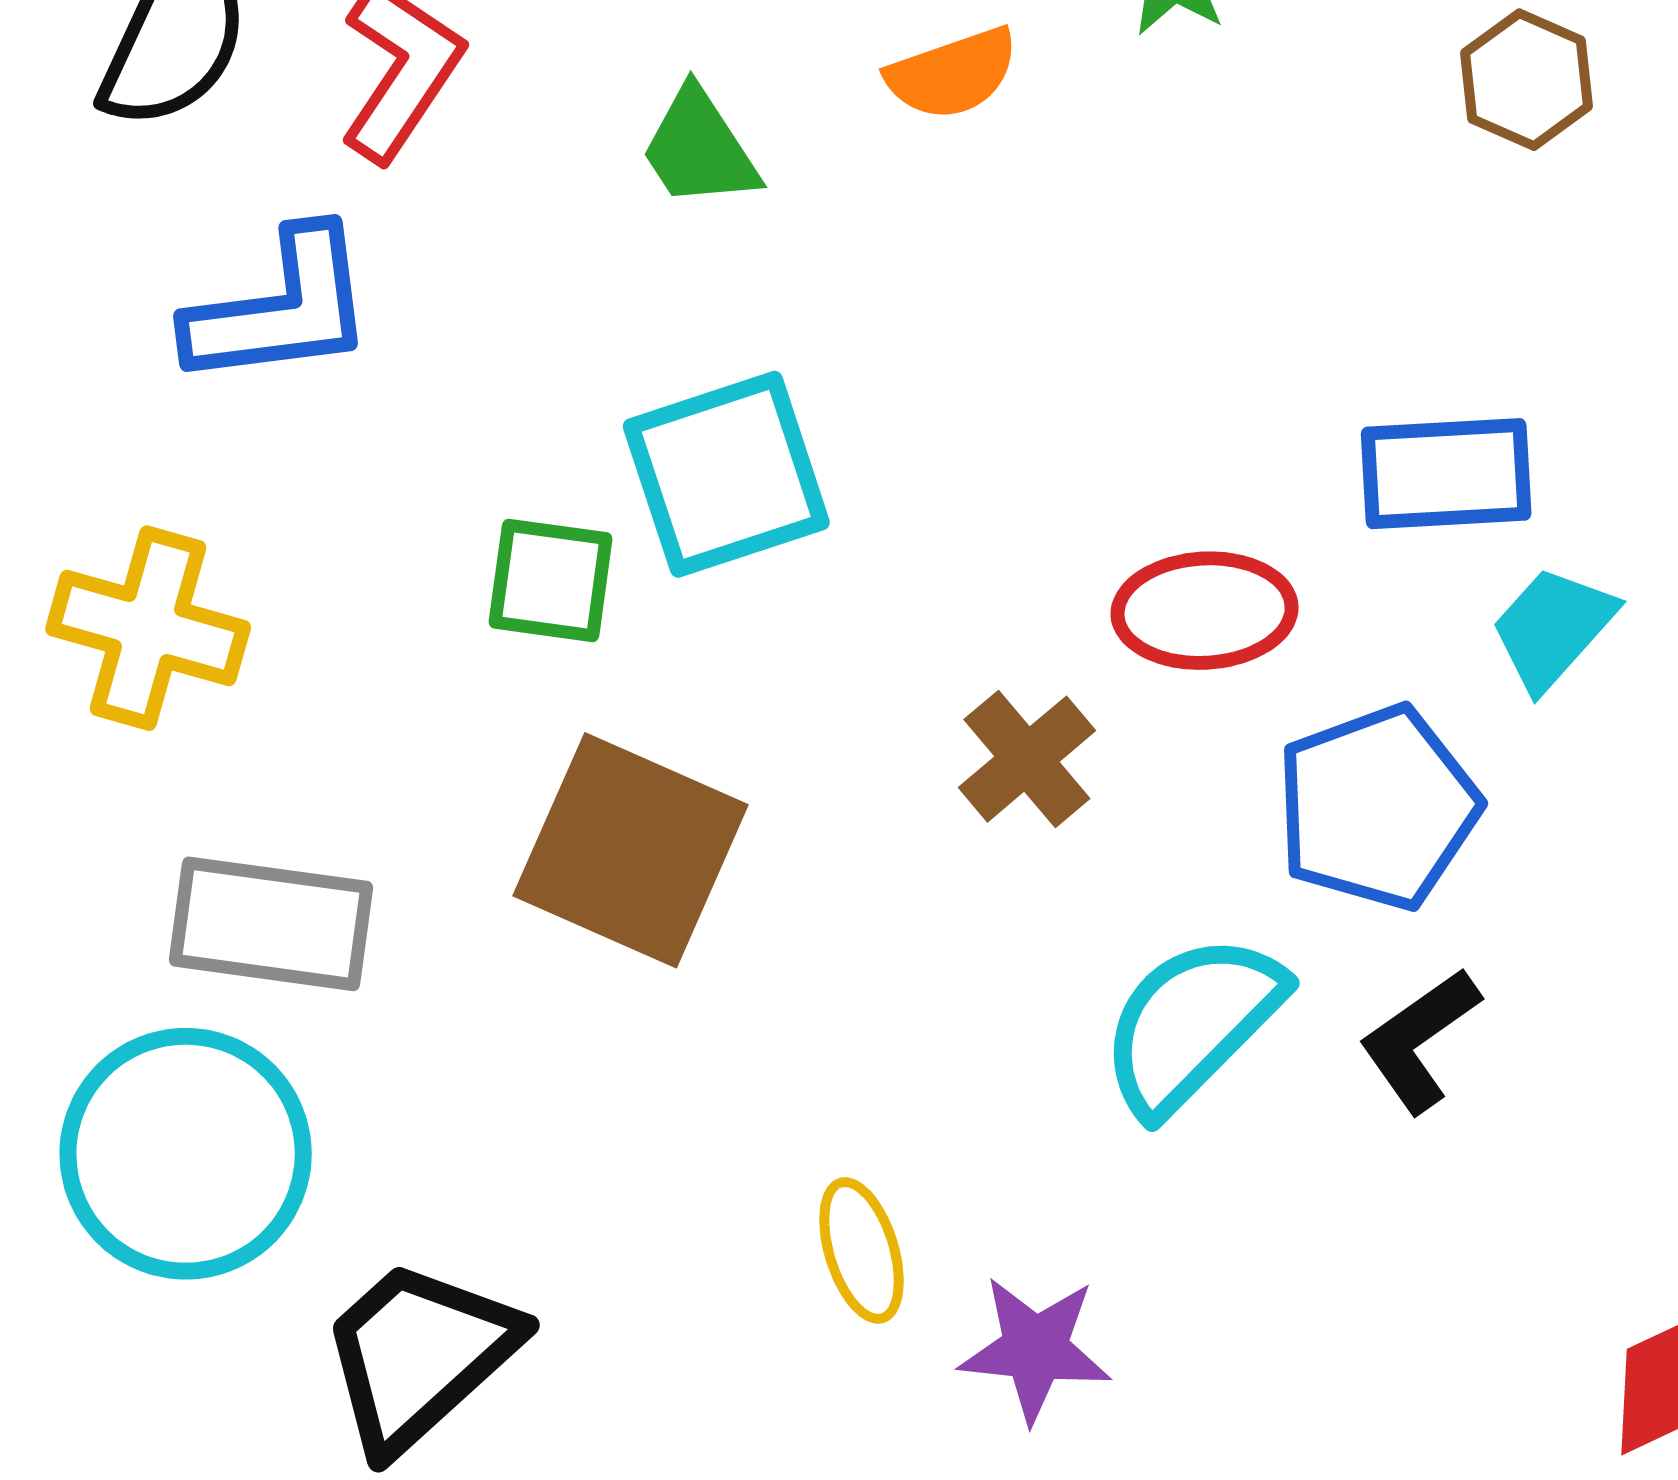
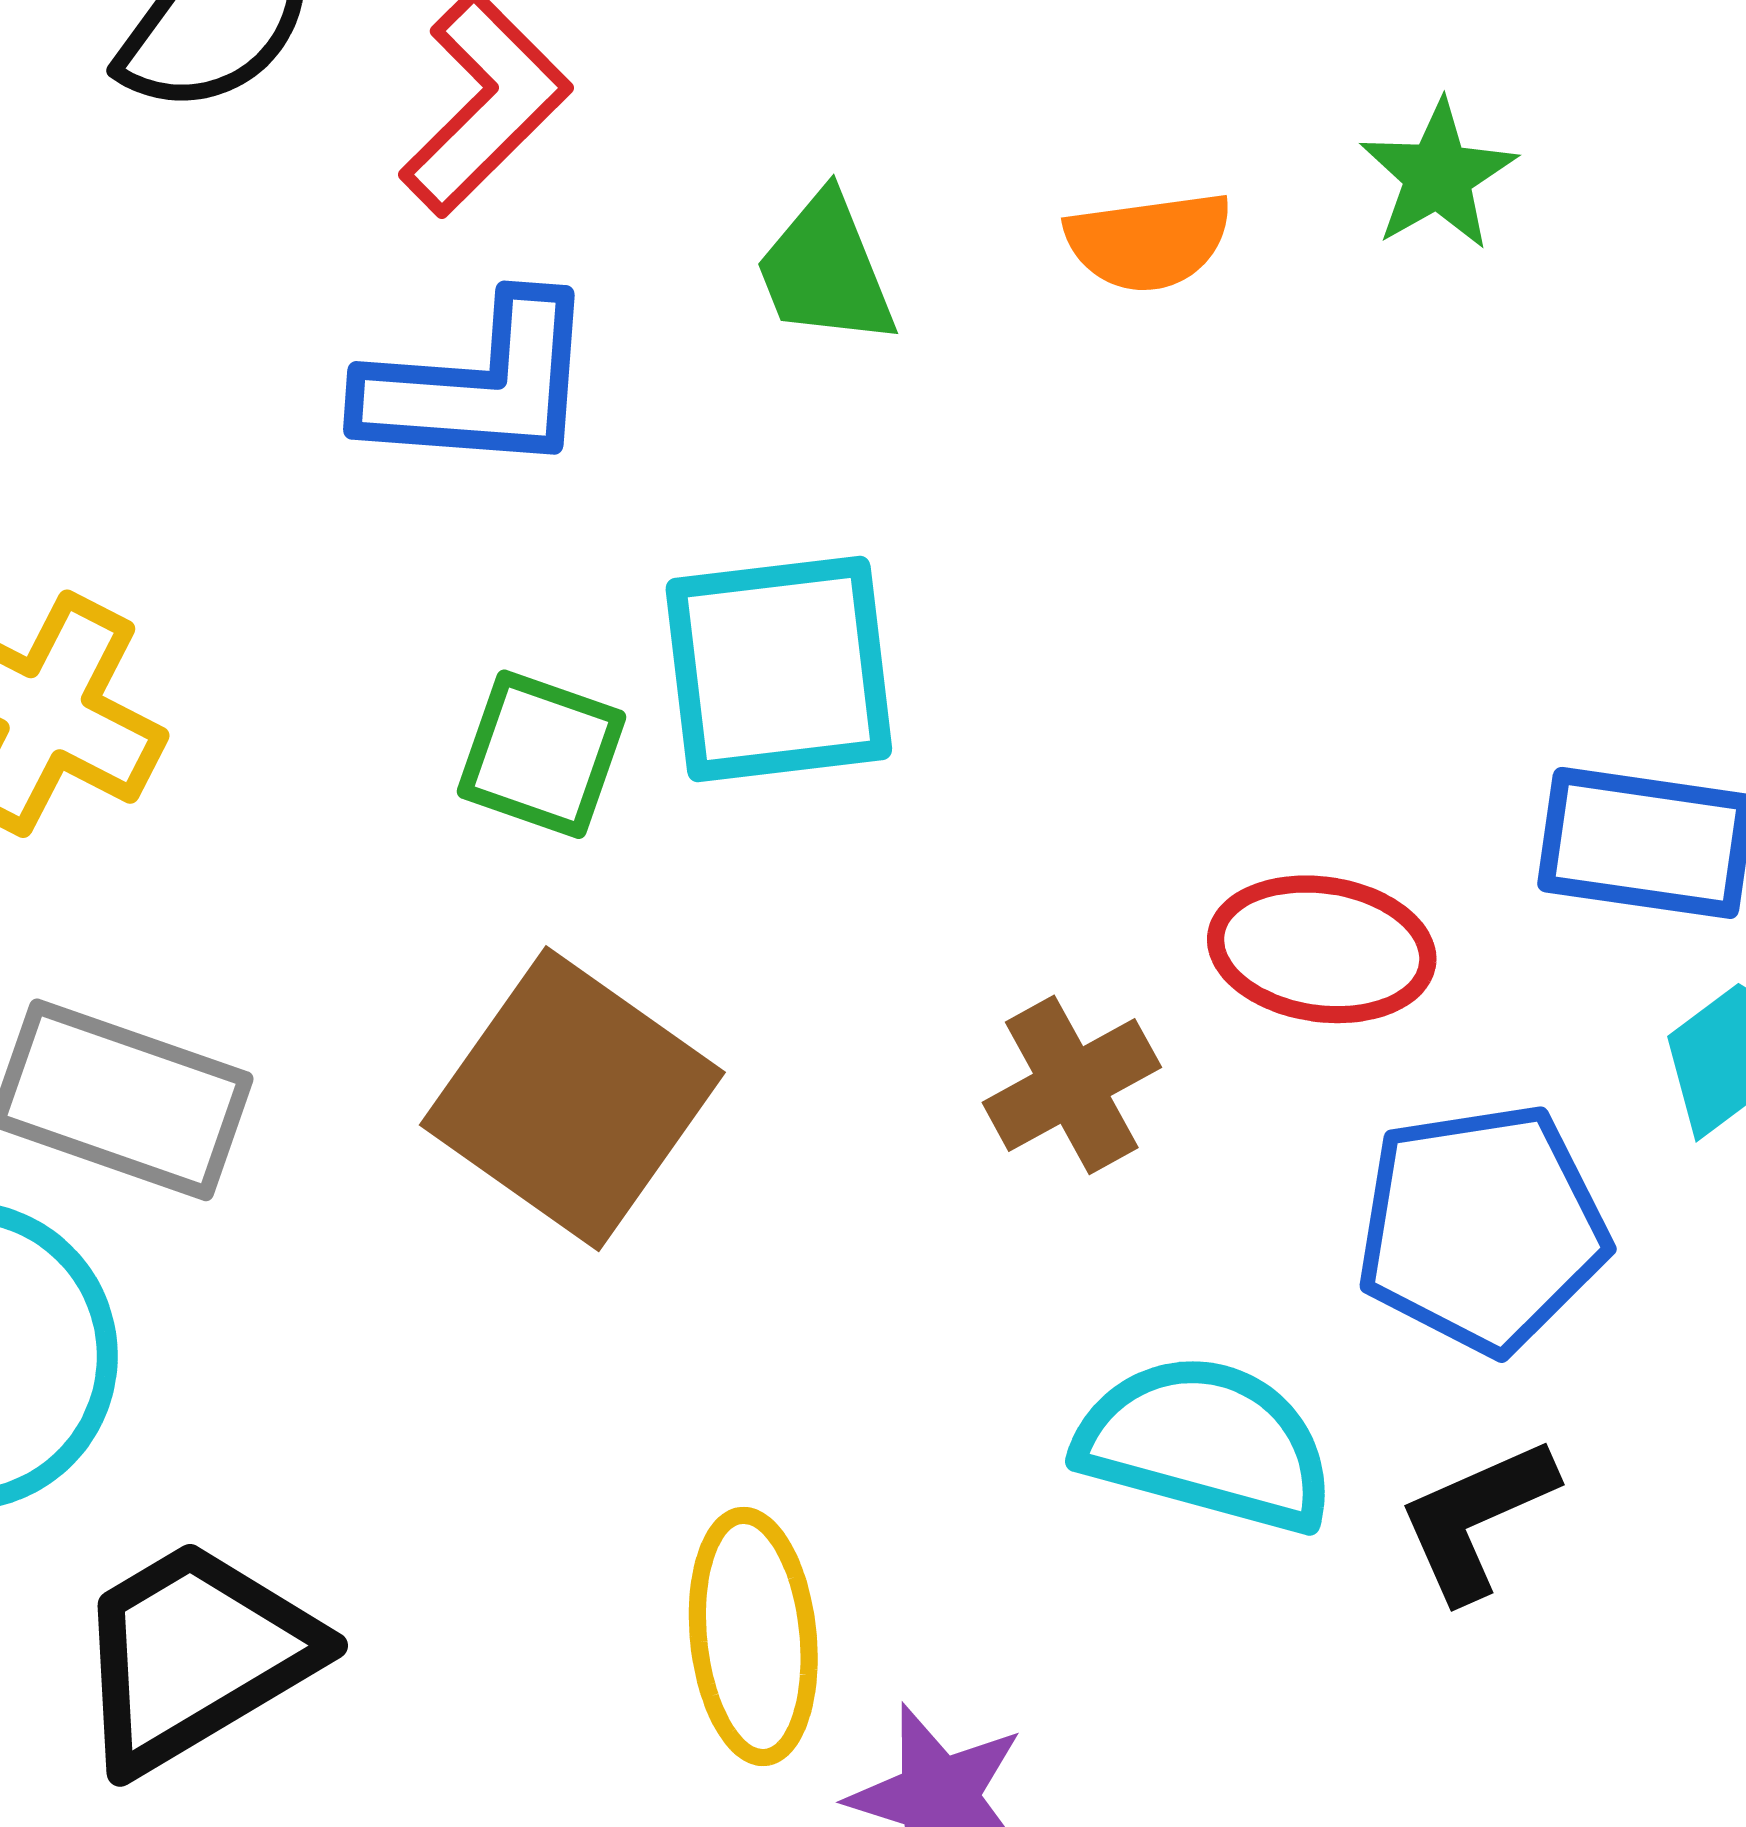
blue L-shape: (281, 308) -> (479, 386), moved
cyan semicircle: (1192, 1024) -> (1206, 1444), turned 49
yellow ellipse: (862, 1250) -> (753, 1636), size x1.4

